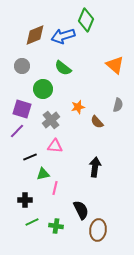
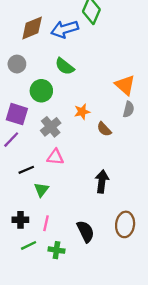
orange triangle: (115, 65) -> (125, 85), moved
green triangle: (43, 174) -> (41, 190), turned -40
pink line: (55, 188) -> (46, 223), moved
brown ellipse: (98, 230) -> (125, 224), moved

